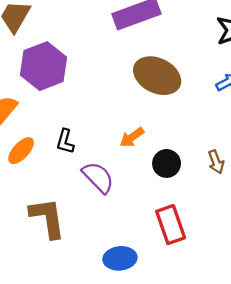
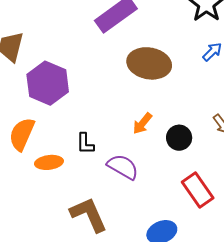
orange ellipse: (21, 151) -> (49, 162), turned 56

